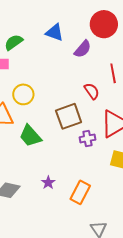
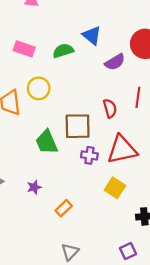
green semicircle: (14, 42) -> (63, 51), moved
green trapezoid: (30, 136) -> (47, 142), moved
orange rectangle: (80, 192) -> (64, 208), size x0.7

